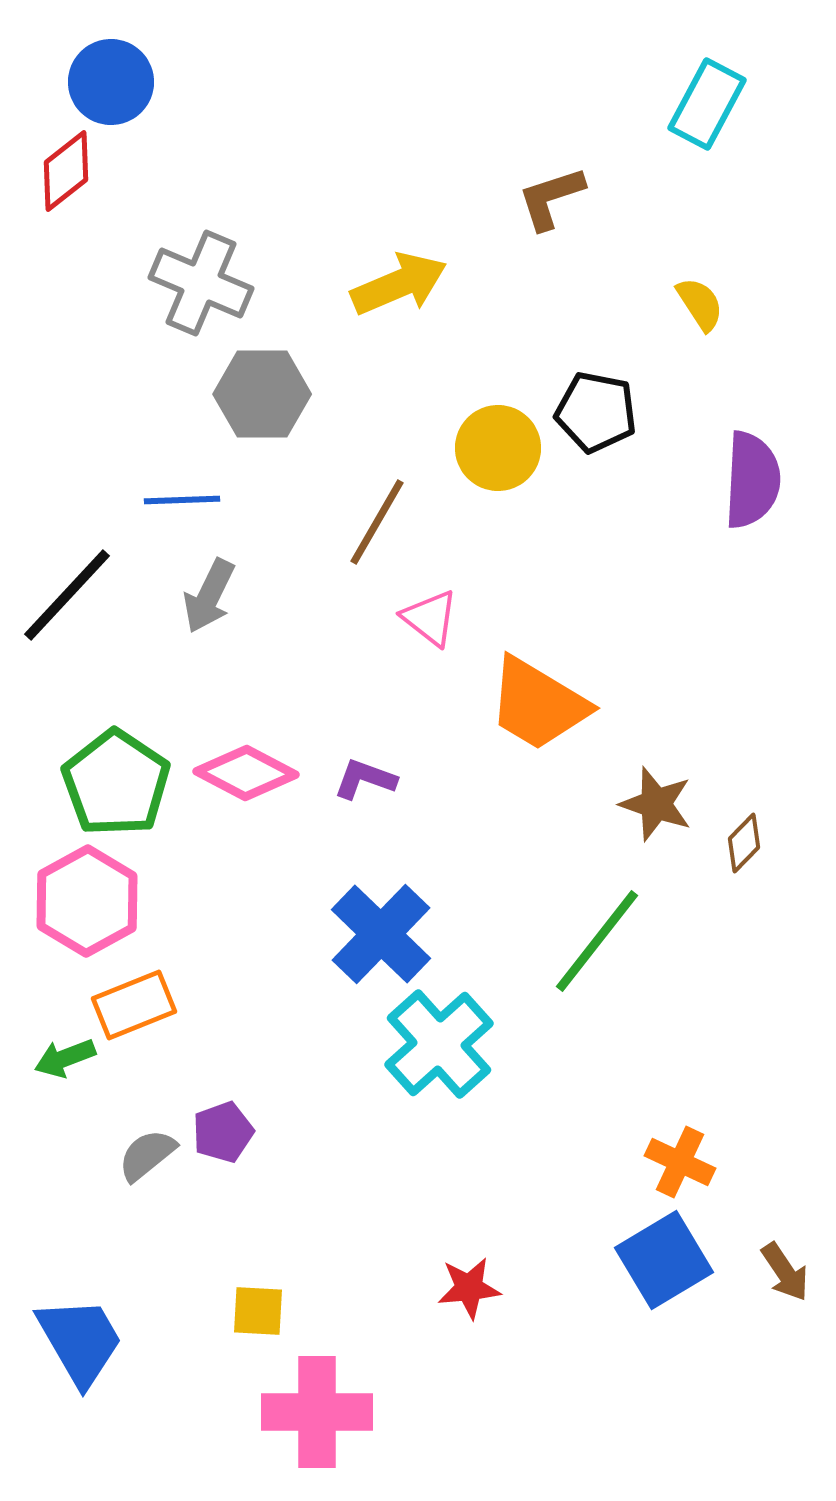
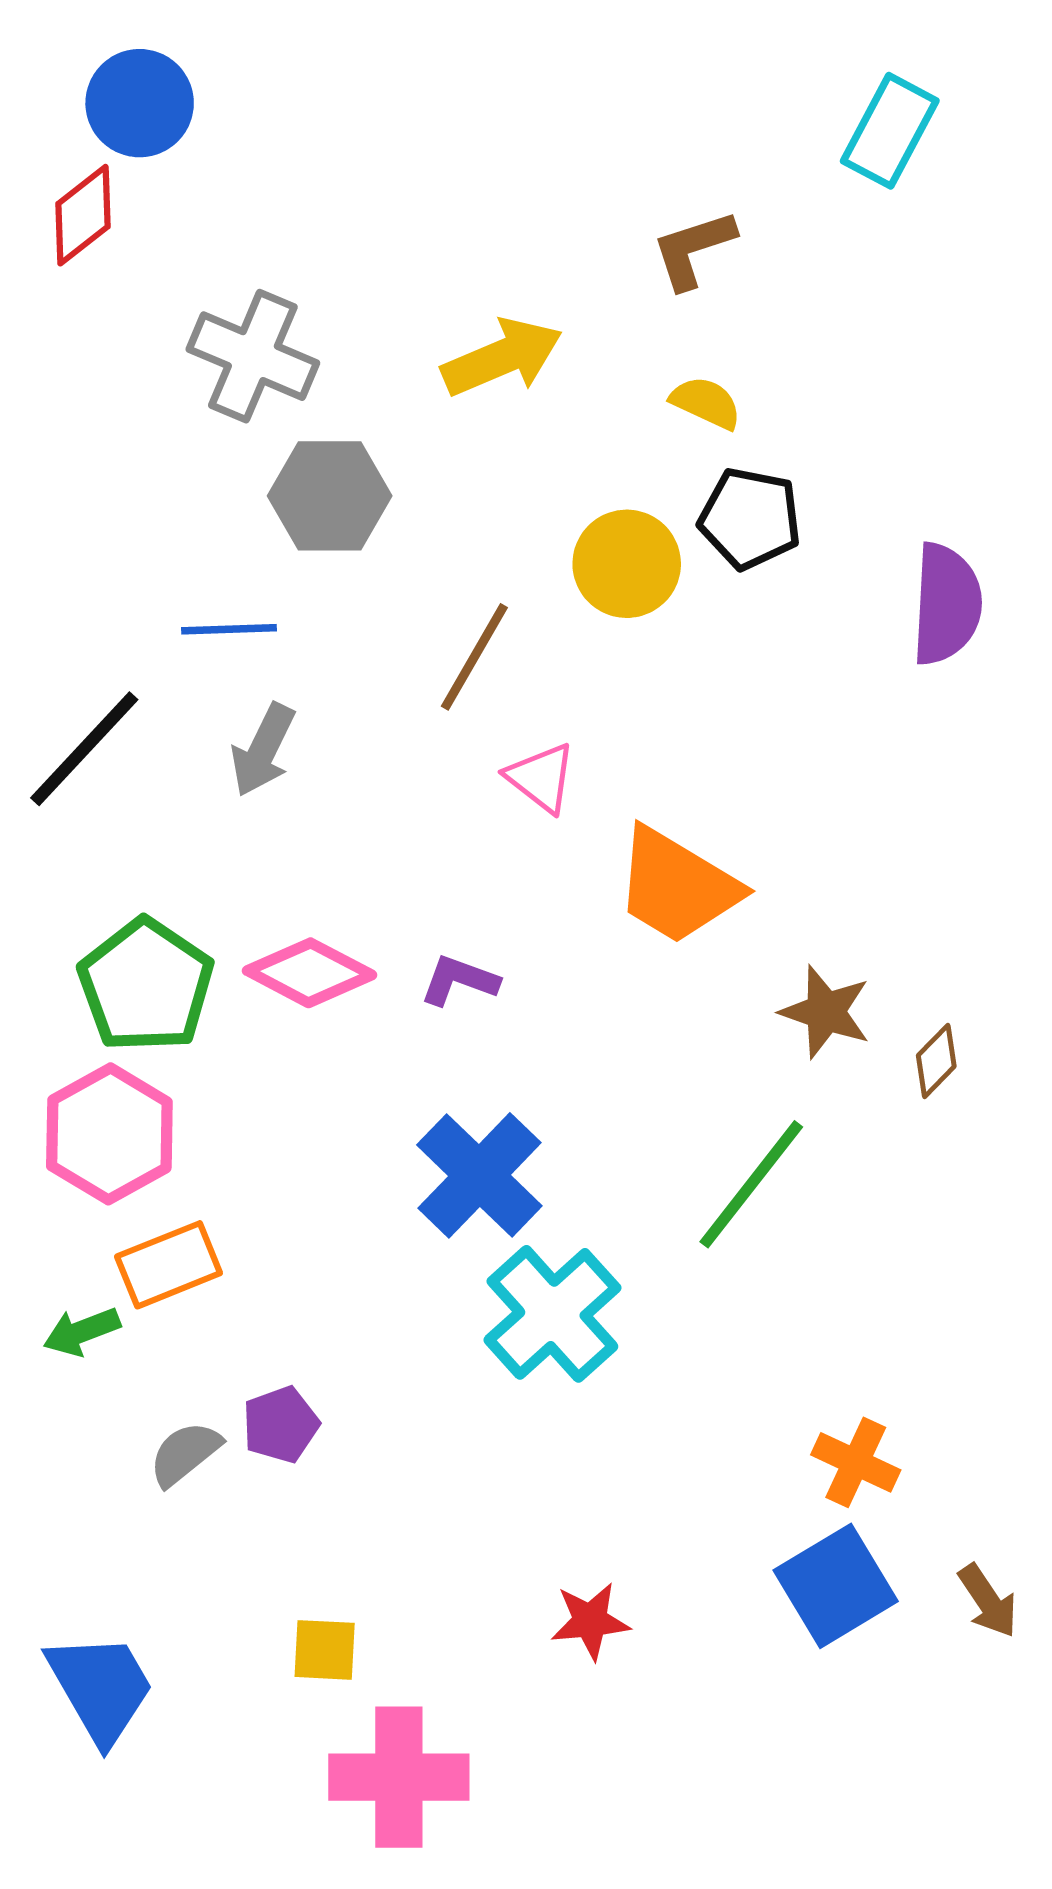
yellow semicircle: (700, 304) -> (706, 403), moved, turned -32

